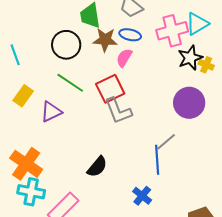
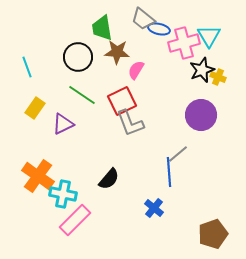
cyan triangle: (197, 24) -> (209, 36), turned -30
blue ellipse: (130, 35) -> (159, 29), moved
cyan cross: (31, 192) -> (63, 194), moved

